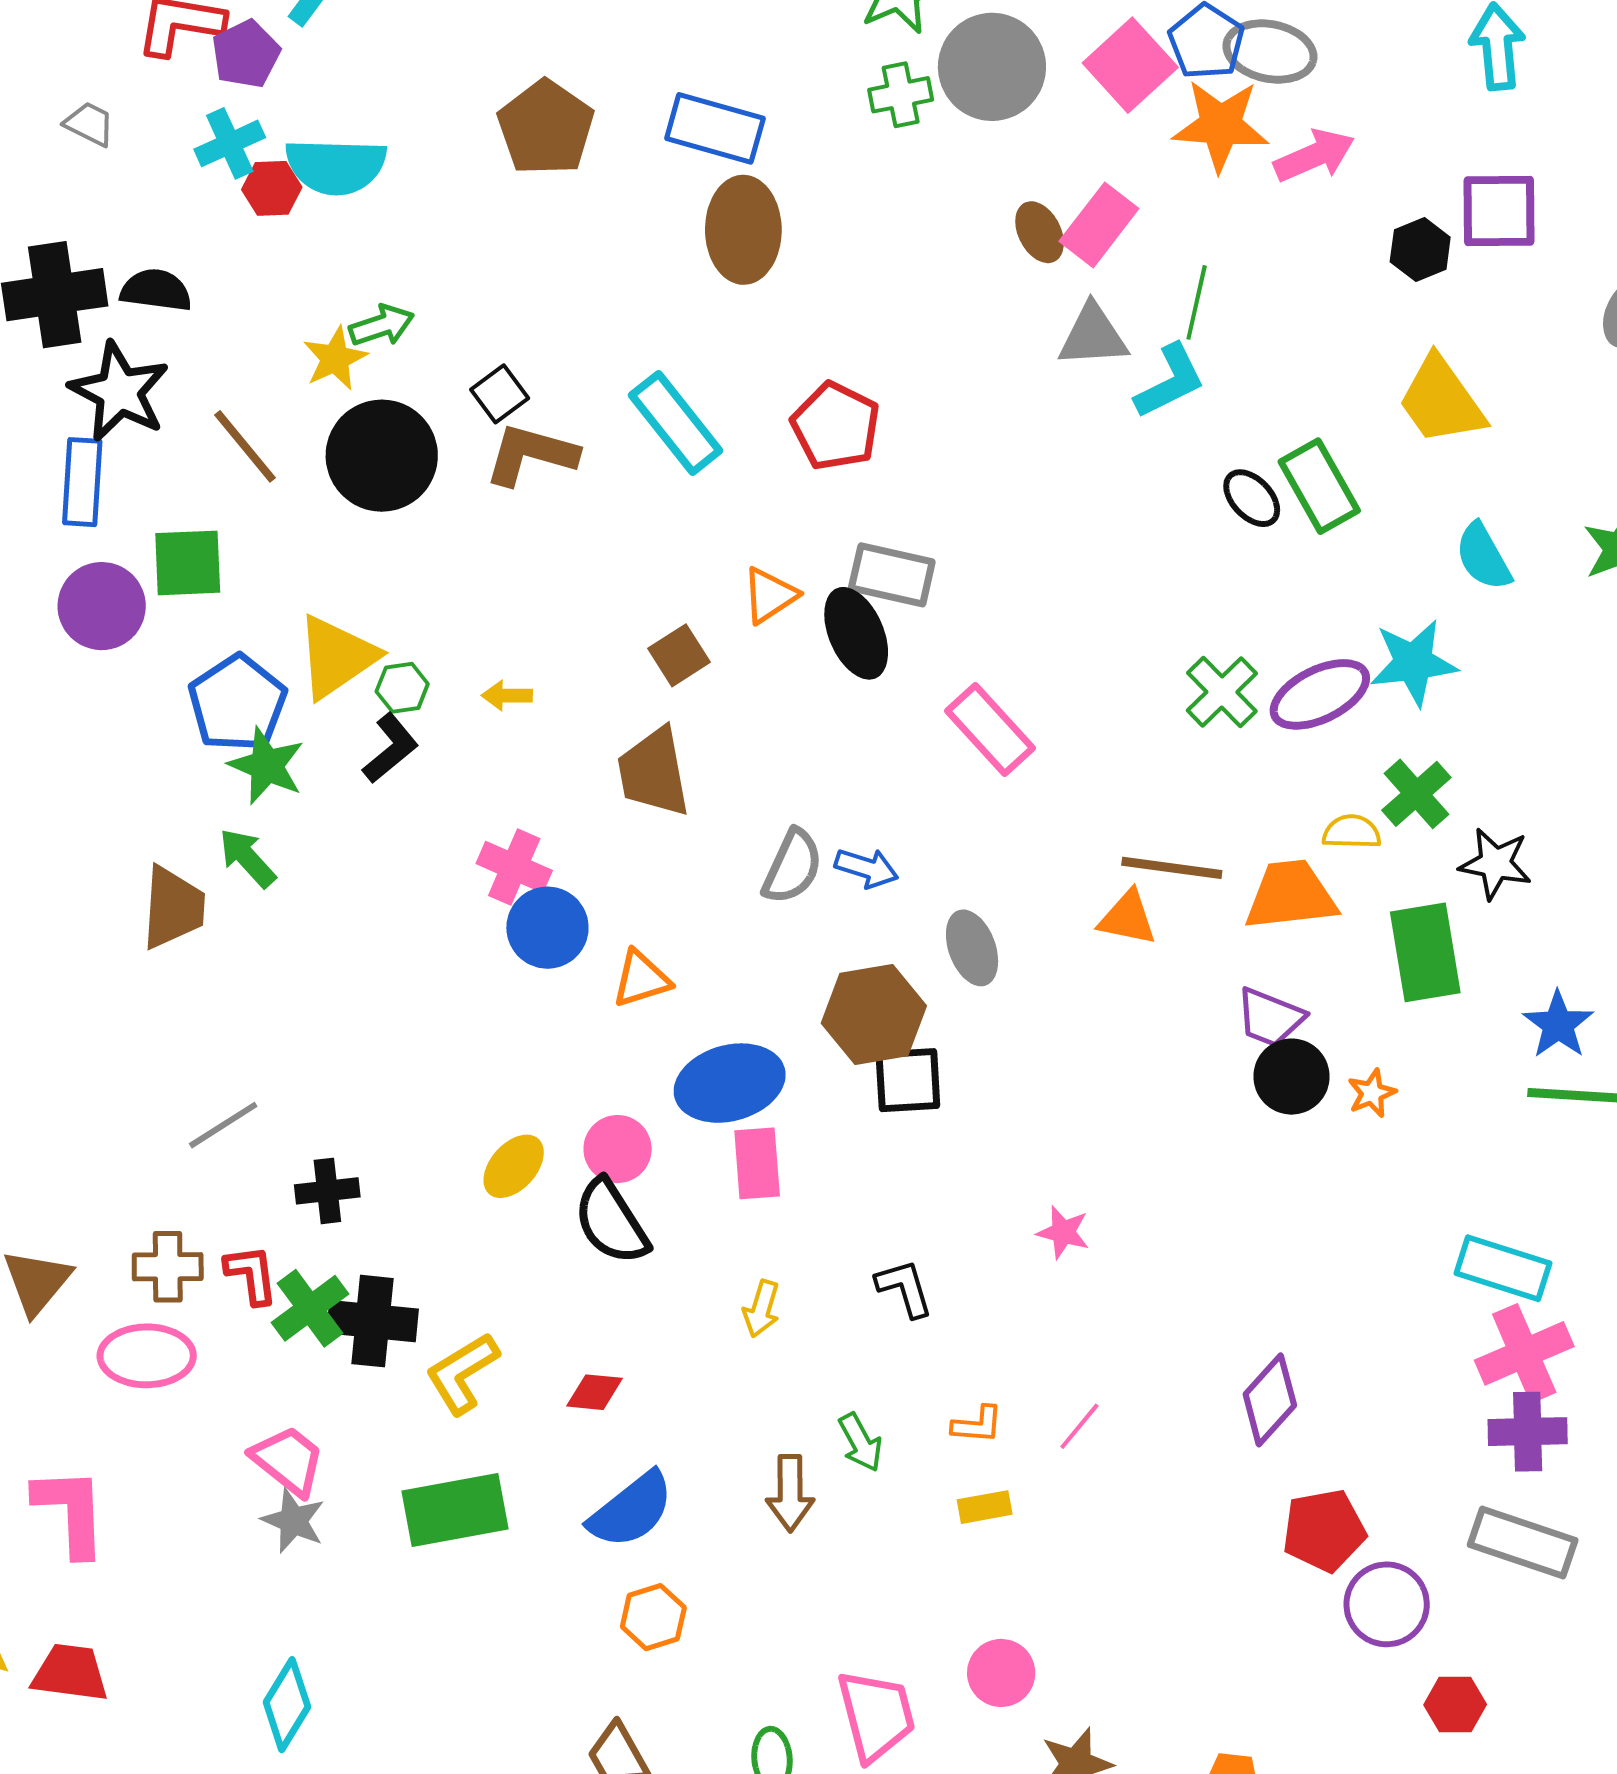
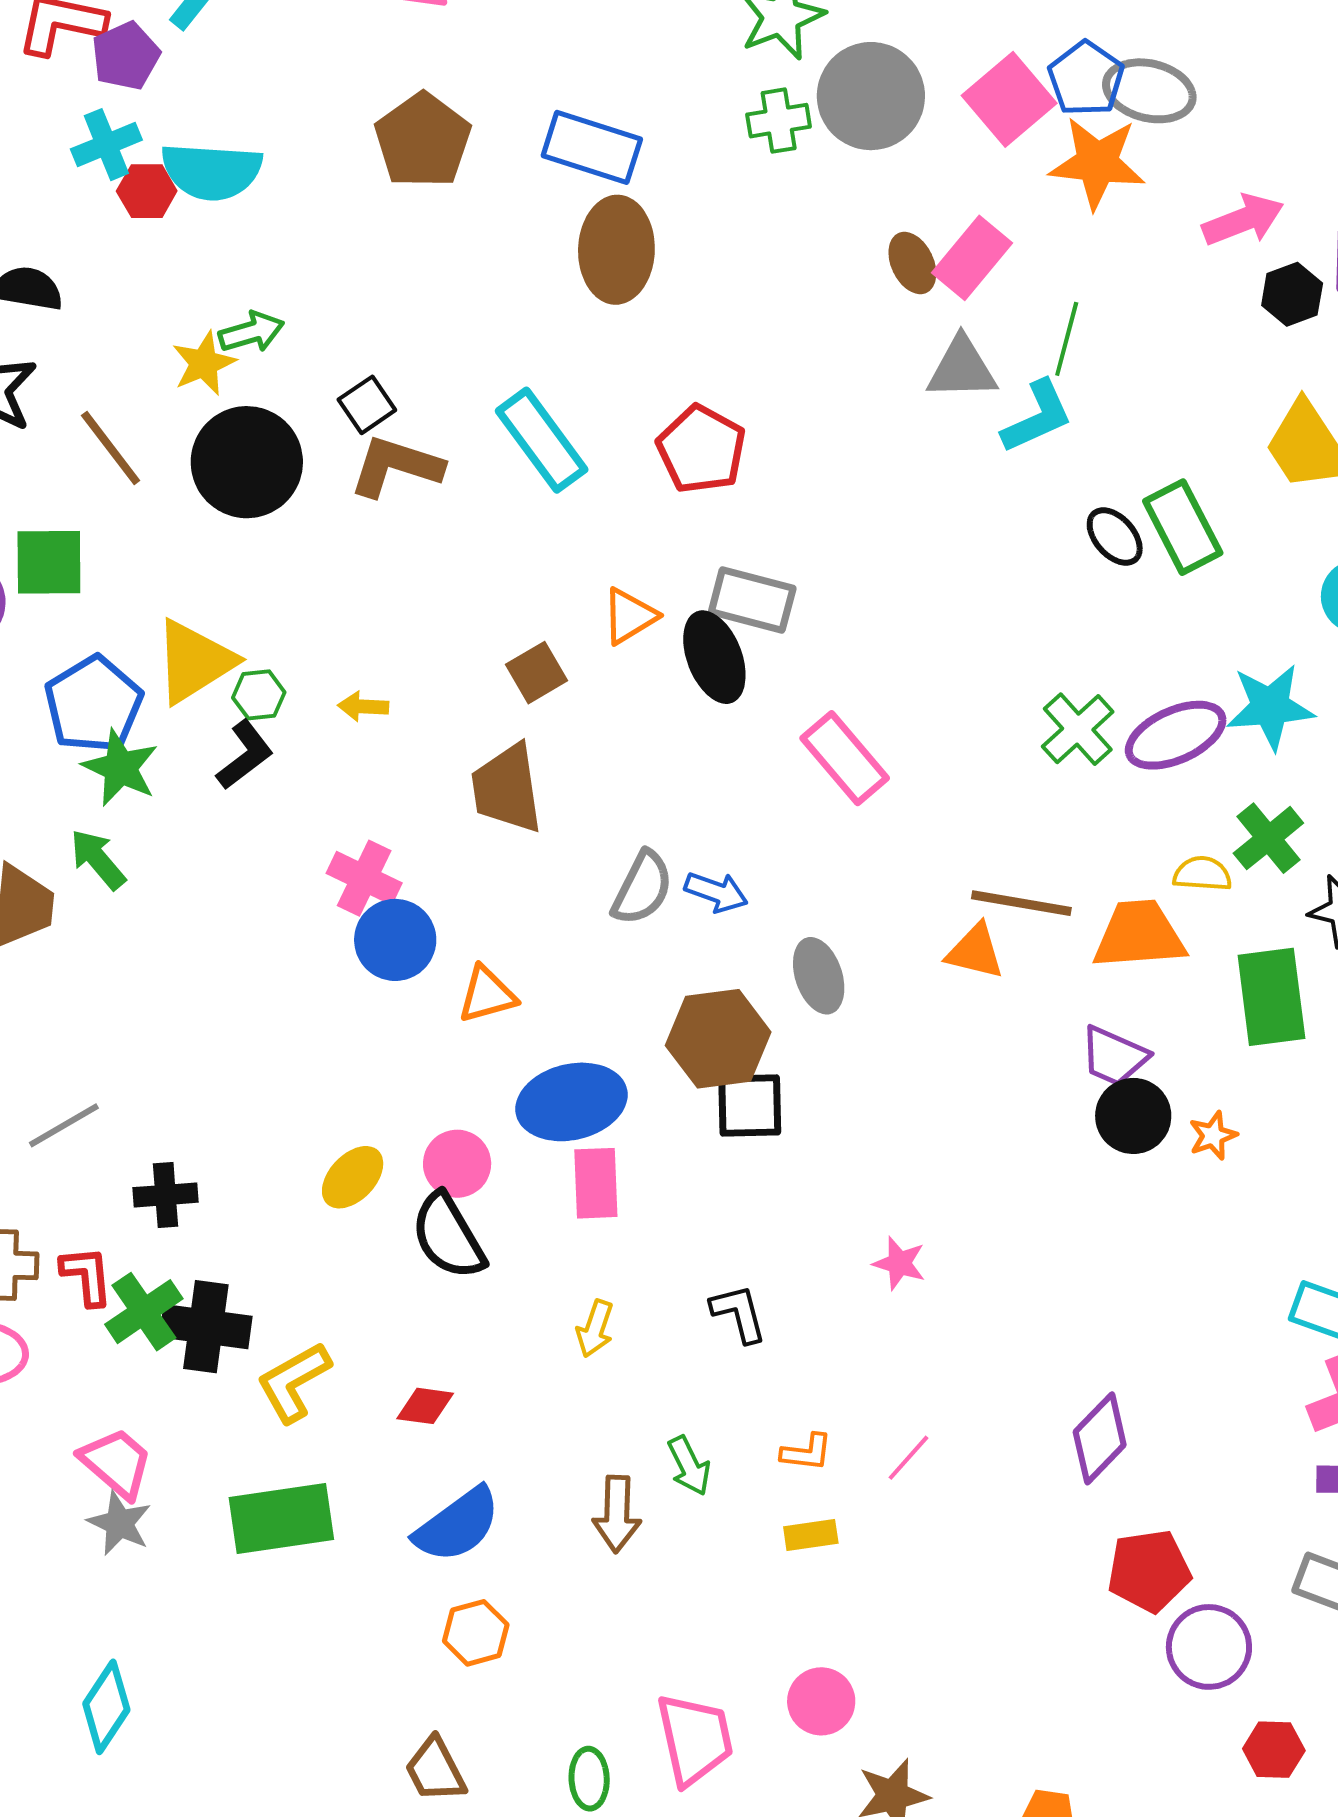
pink arrow: (1314, 156) -> (1243, 220), moved

